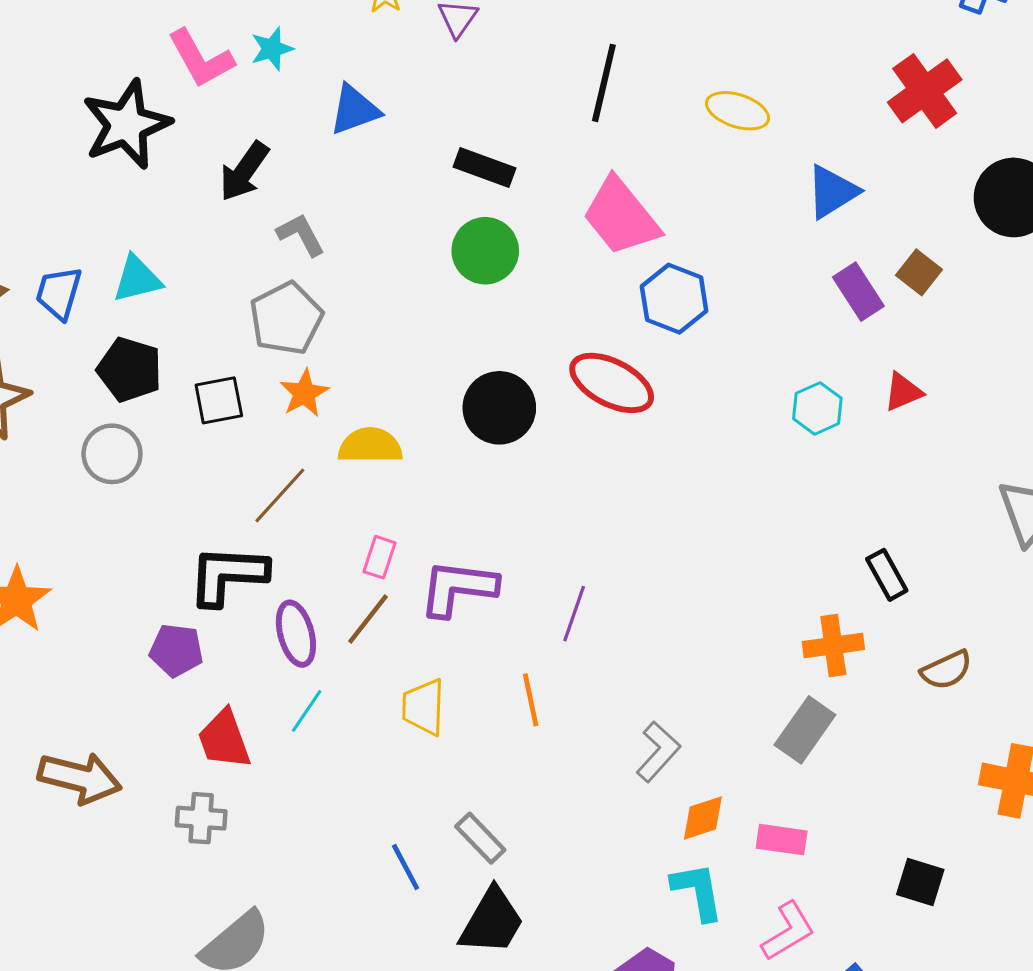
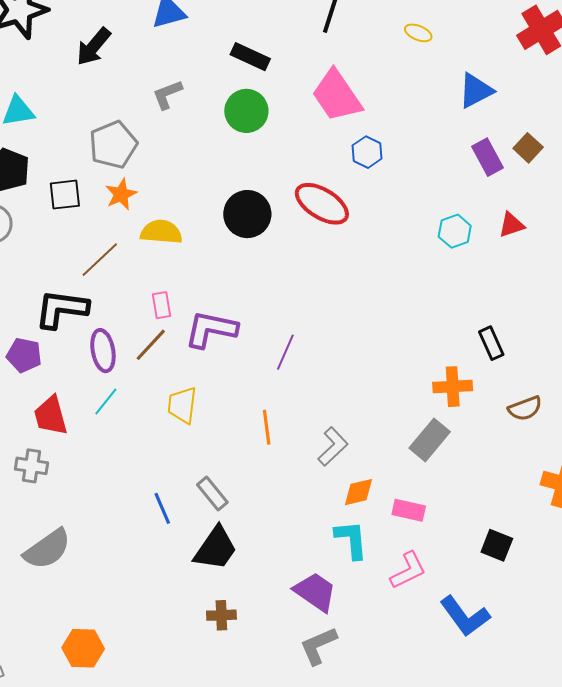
yellow ellipse: (738, 111) -> (418, 33), size x0.7
gray L-shape: (301, 235) -> (167, 94), moved, turned -88
blue hexagon: (674, 299) -> (367, 152), size x0.7
pink rectangle: (380, 557) -> (161, 305), turned -32
orange line: (531, 700) -> (267, 427), moved

